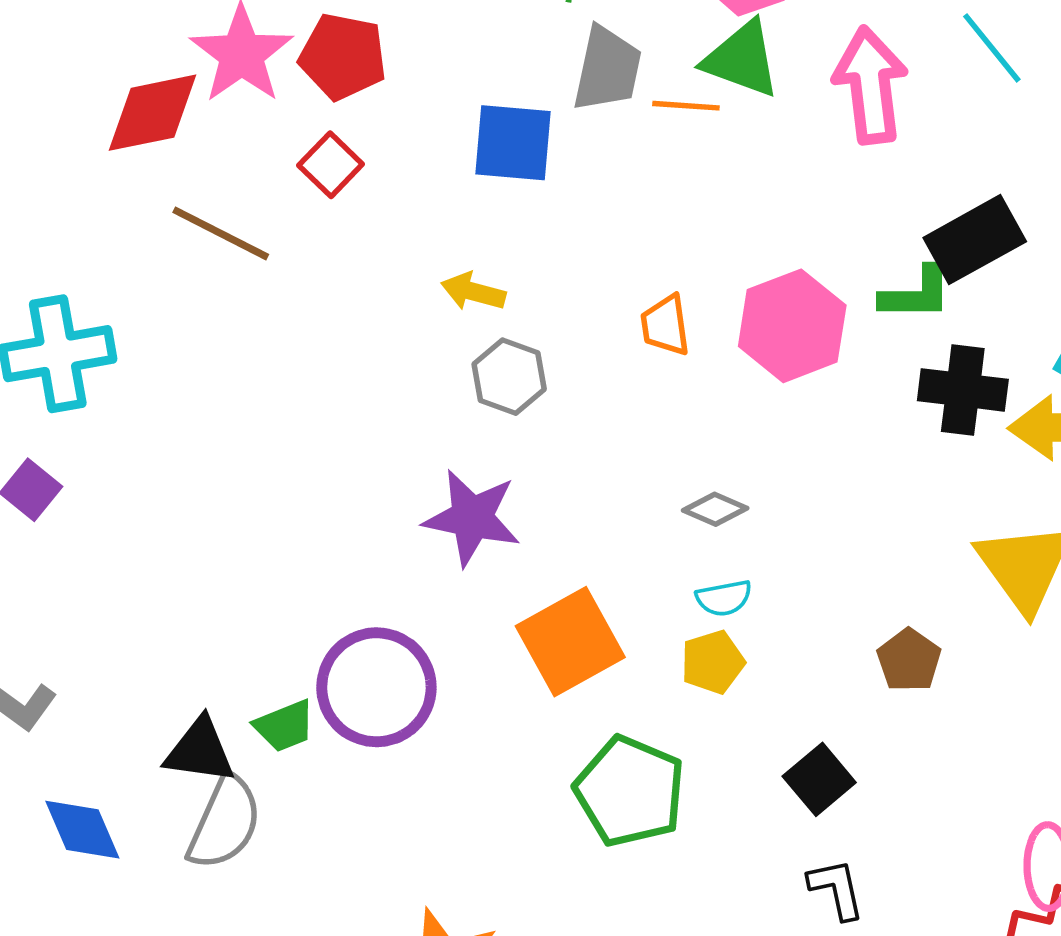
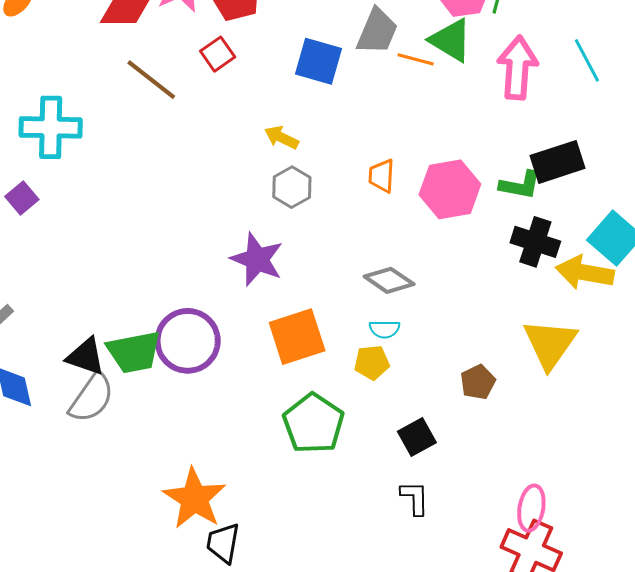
gray diamond: (715, 509) -> (389, 280), size x1.4
green trapezoid: (285, 726) -> (134, 352), size x1.6

